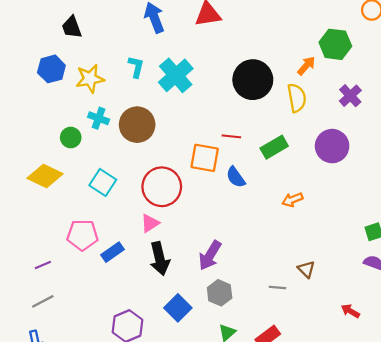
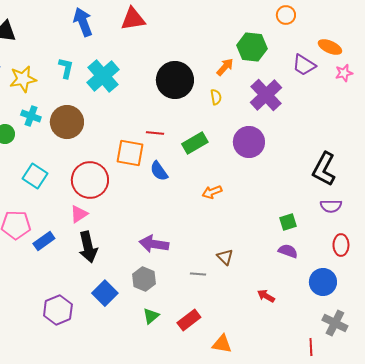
purple cross: (350, 96) -> (266, 95), size x1.5
yellow semicircle: (297, 98) -> (216, 97), size x0.6
purple arrow: (210, 255) -> (154, 244), moved, turned 68

